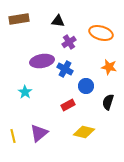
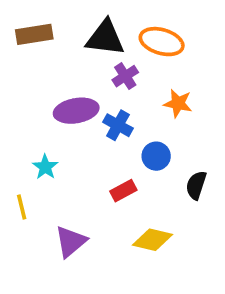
black triangle: (58, 21) -> (105, 38), size x1.6
orange ellipse: (101, 33) -> (162, 42), moved
orange star: (109, 67) -> (178, 103), moved
yellow line: (13, 136) -> (22, 207), moved

